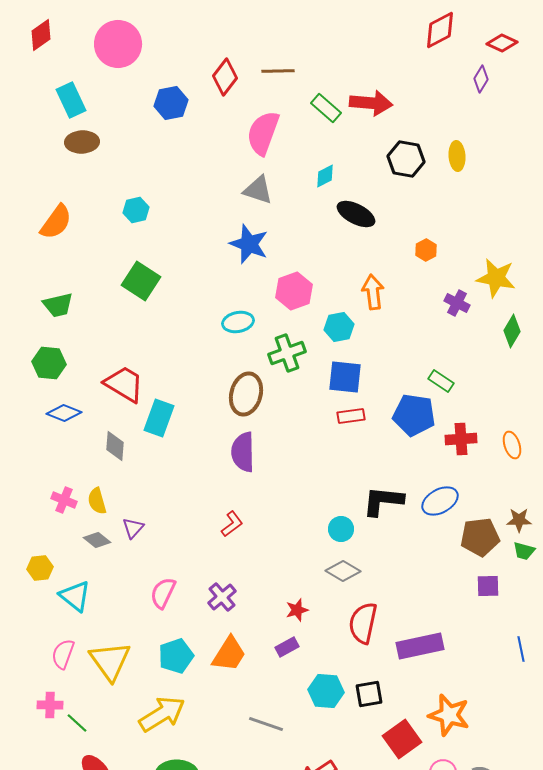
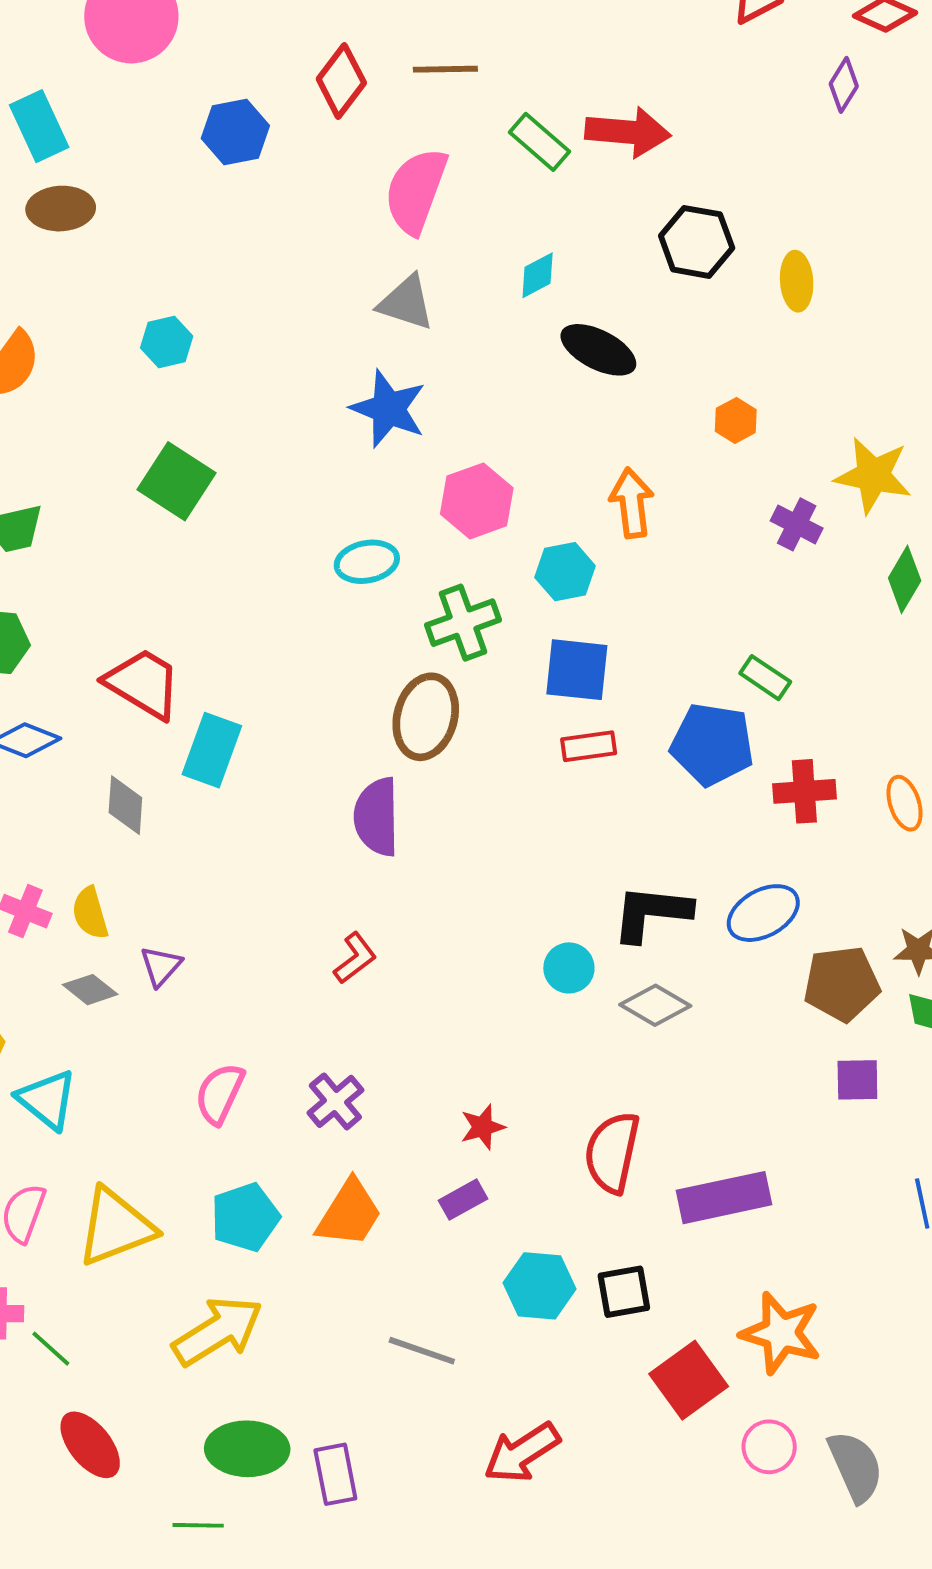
yellow ellipse: (457, 156) -> (797, 281), moved
brown ellipse: (246, 394) -> (426, 717), moved
gray diamond: (343, 571) -> (655, 1005), moved
yellow triangle: (110, 661) -> (116, 1227), turned 45

